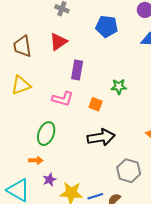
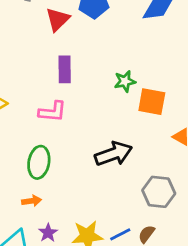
red triangle: (58, 42) -> (58, 19), moved
orange square: (96, 104) -> (152, 102), moved, size x1.5
purple star: (49, 180) -> (48, 233), moved

